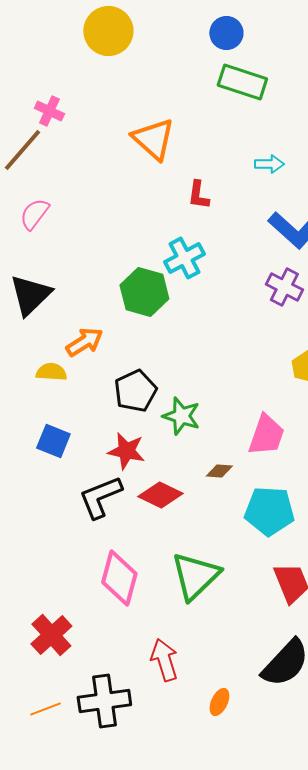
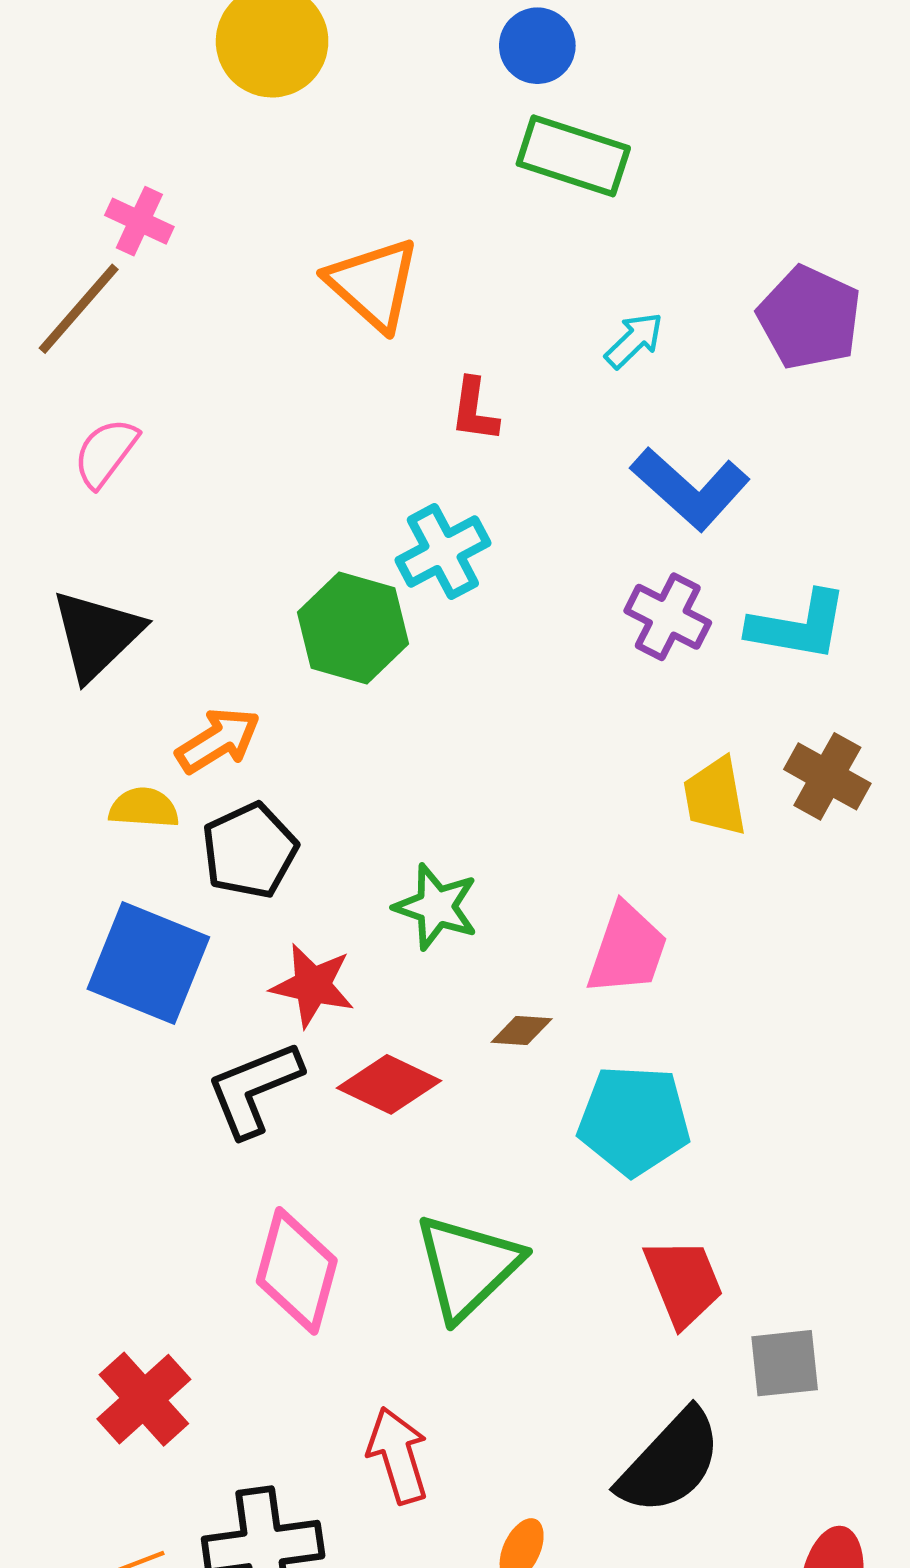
cyan arrow: (269, 164) -> (634, 340), turned -44
black pentagon: (135, 391) -> (250, 851), moved
blue square: (53, 441) -> (148, 963), size x1.6

